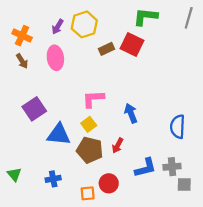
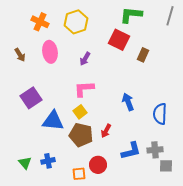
purple arrow: (58, 27) -> (85, 59), moved
orange cross: (22, 36) -> (40, 22), moved
brown rectangle: (106, 49) -> (143, 55), moved, turned -40
blue arrow: (131, 113) -> (128, 102), moved
green triangle: (14, 174) -> (25, 163), moved

